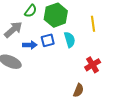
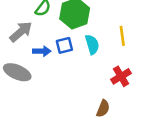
yellow line: (93, 24) -> (122, 36), moved

